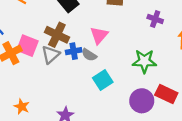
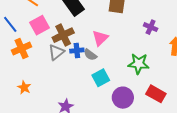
brown cross: (57, 35) -> (63, 35), turned 35
pink square: (27, 46) -> (39, 25), moved, turned 36
purple circle: (142, 101) -> (123, 98), moved
orange star: (22, 107) -> (24, 87), moved

